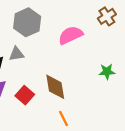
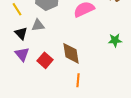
orange line: (63, 119) -> (78, 80), turned 32

